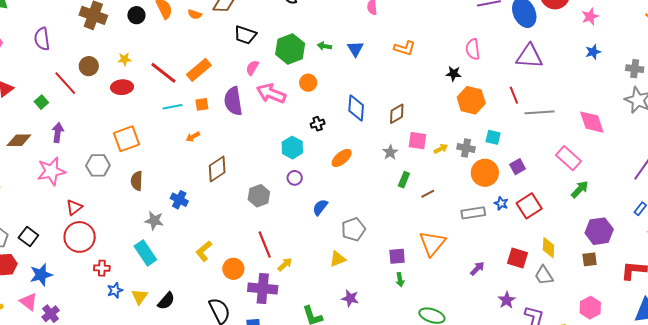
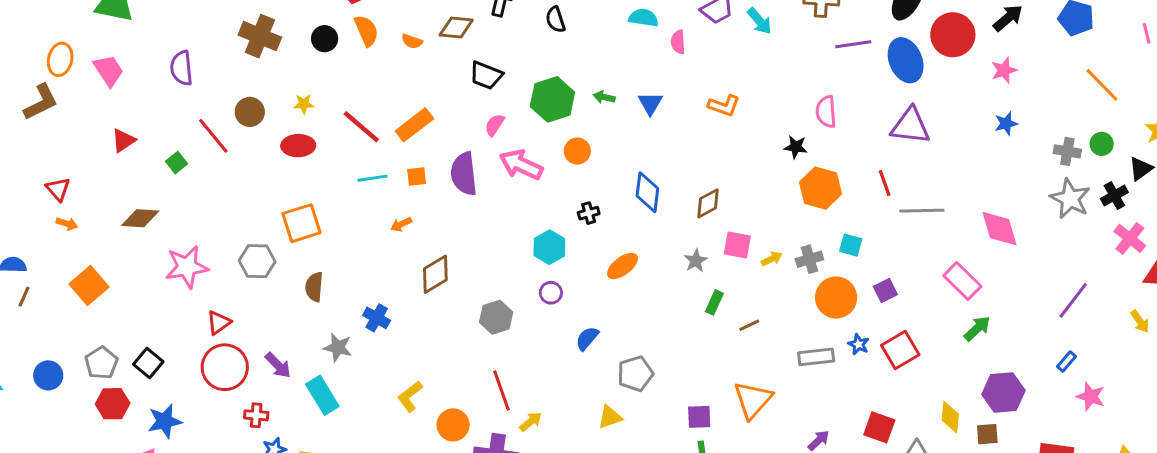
purple arrow: (58, 133) -> (278, 365), moved, turned 126
gray cross: (466, 148) -> (809, 259), turned -30
yellow diamond: (548, 248) -> (950, 417), moved

